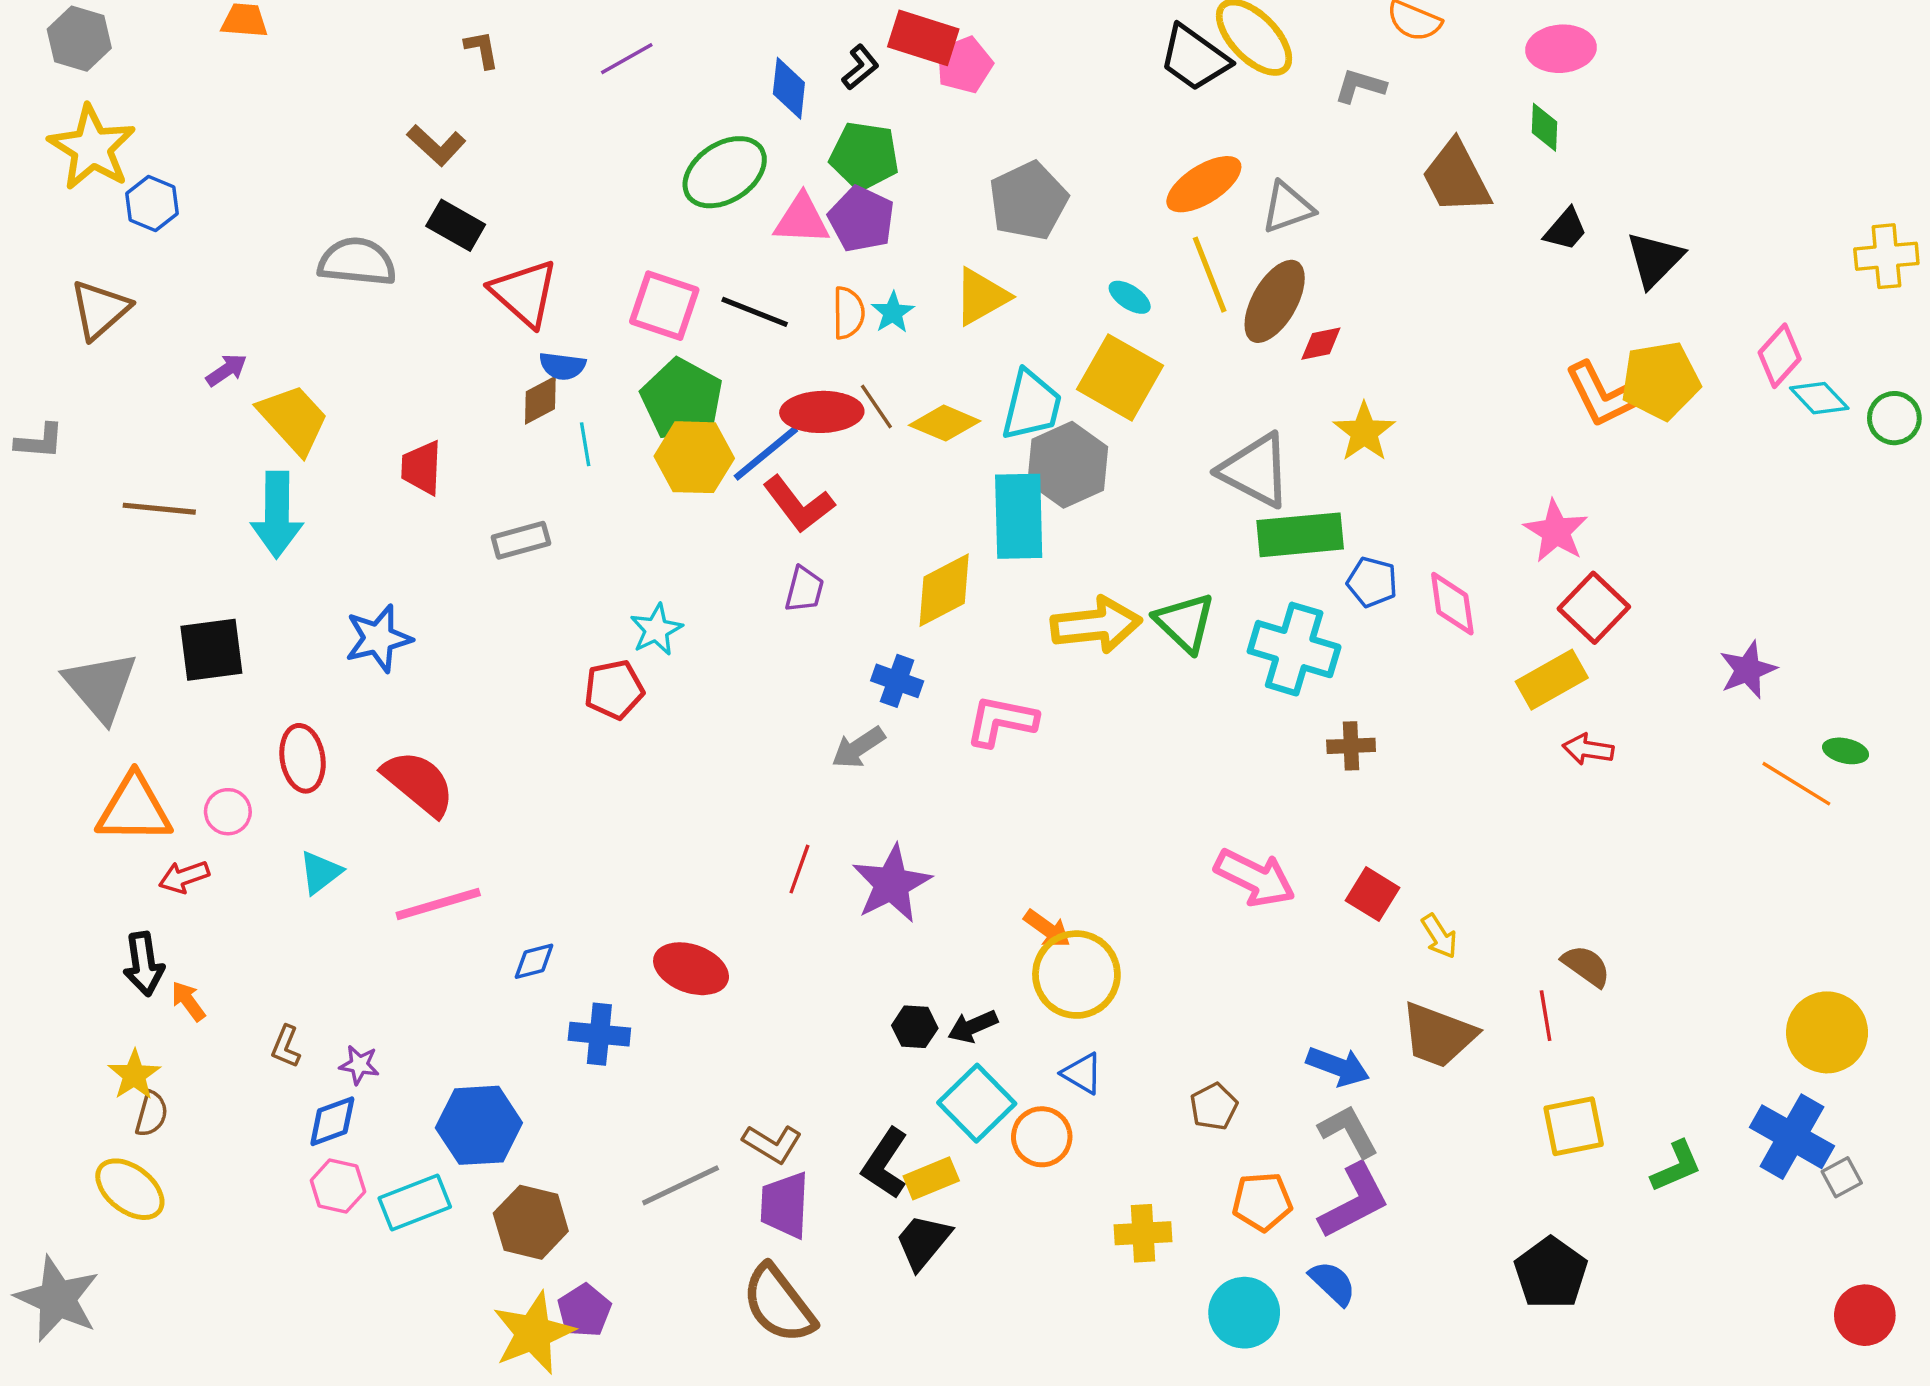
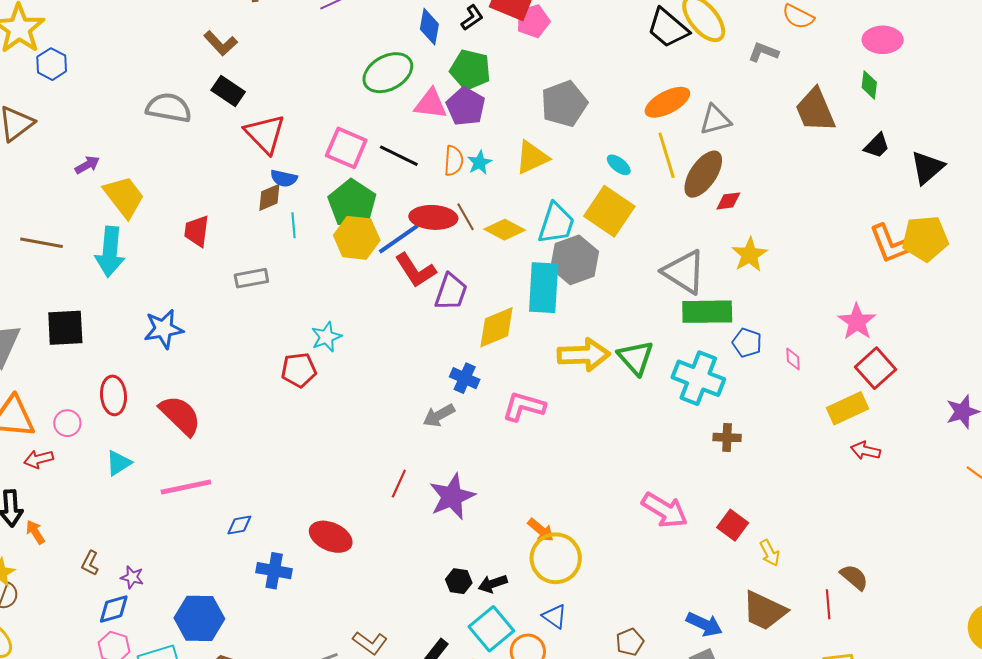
purple trapezoid: (804, 589) -> (451, 292), moved, size x1.4
pink diamond: (1452, 604) -> (793, 359), size x0.6

